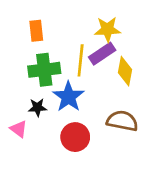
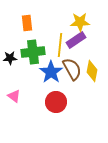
yellow diamond: (125, 71) -> (92, 71), moved
black star: (38, 107) -> (10, 58), moved
brown semicircle: (122, 121) -> (72, 69), moved, turned 50

